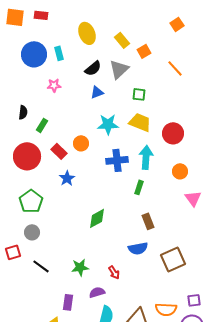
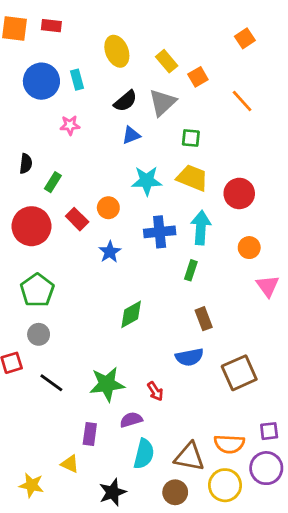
blue star: (67, 178) -> (110, 252), moved
green star: (80, 267) -> (107, 384), size x1.4

